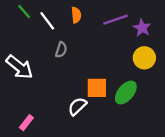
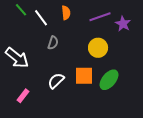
yellow circle: (144, 58) -> (98, 48), moved
white semicircle: (77, 106) -> (56, 81), moved
pink rectangle: (26, 123) -> (23, 96), moved

